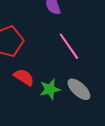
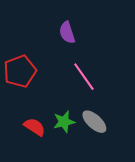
red semicircle: (24, 77) -> (35, 127), moved

